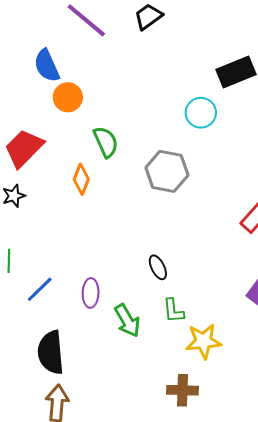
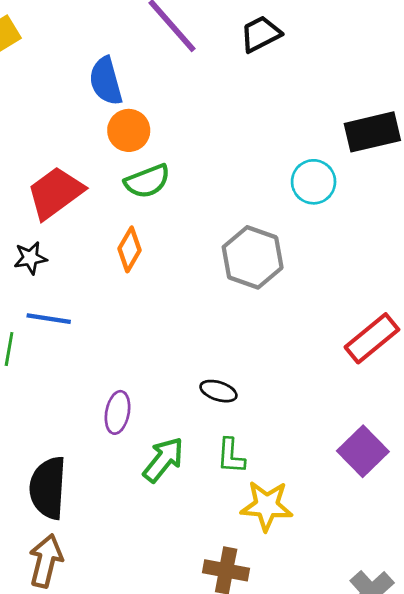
green semicircle: (106, 142) -> (147, 181), moved, turned 84
black ellipse: (158, 267) -> (218, 391), turned -55
blue line: (40, 289) -> (49, 319), moved, turned 44
green arrow: (127, 321) -> (163, 460), turned -120

